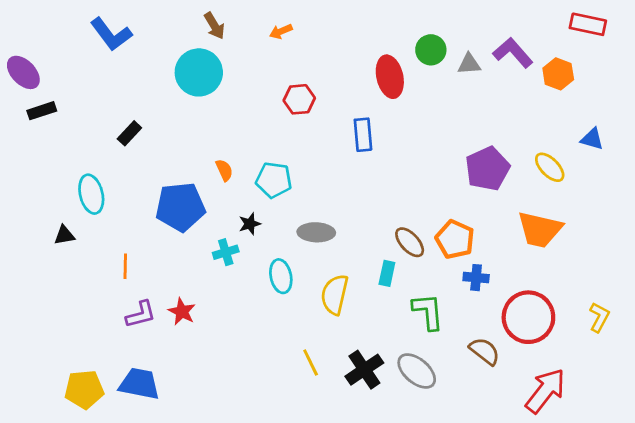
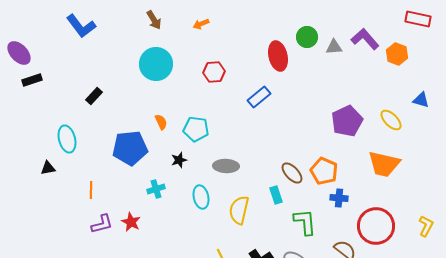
cyan circle: (199, 72) -> (156, 64), moved
blue rectangle: (363, 135) -> (259, 97), turned 55
cyan cross: (226, 252) -> (156, 189), moved
cyan rectangle: (387, 273) -> (276, 195), turned -30

